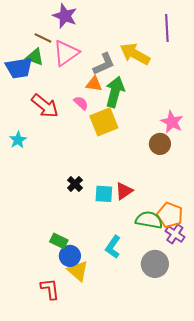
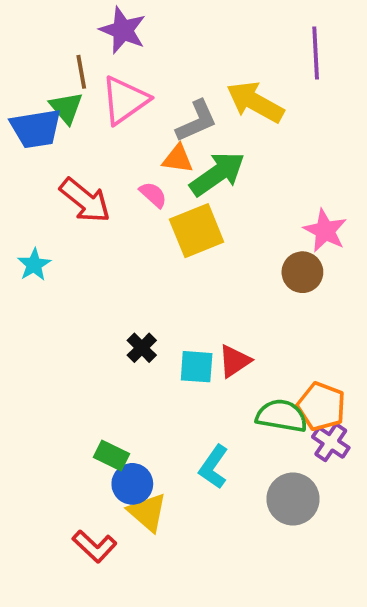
brown line: (43, 38) -> (81, 72), turned 54
green triangle: (35, 57) -> (66, 108), turned 30
green arrow: (115, 92) -> (217, 174), turned 40
red L-shape: (50, 289) -> (95, 546), turned 140

